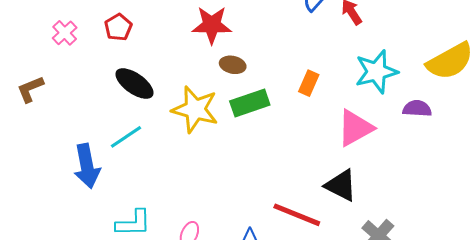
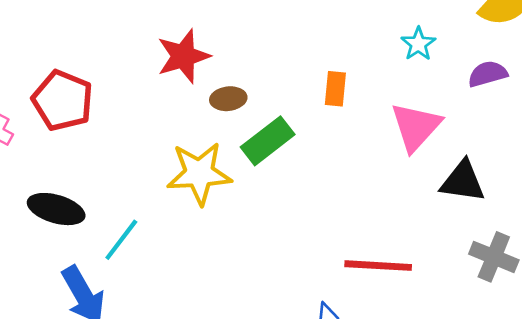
red pentagon: (118, 27) -> (63, 101), size x1.6
cyan star: (376, 72) -> (418, 44), size x0.6
black ellipse: (134, 84) -> (56, 209), moved
black triangle: (341, 185) -> (463, 181), moved

